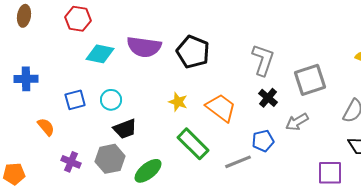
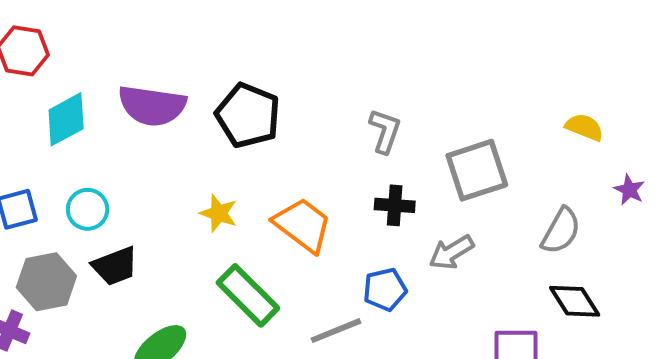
cyan diamond: (100, 54) -> (66, 119), turned -40
gray L-shape: (263, 60) -> (385, 131), size x0.7
black cross: (268, 98) -> (395, 205), turned -36
gray hexagon: (110, 159) -> (46, 282), moved

